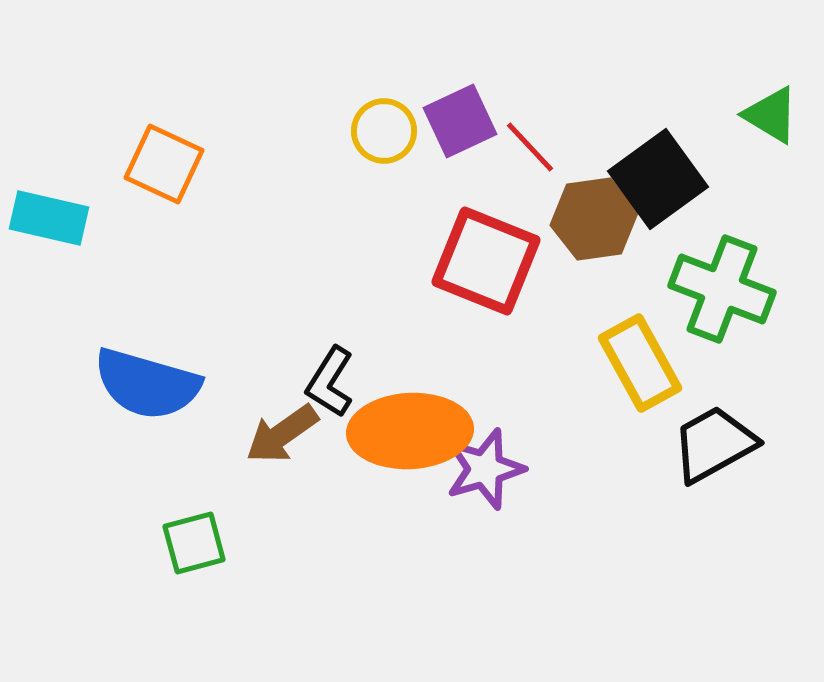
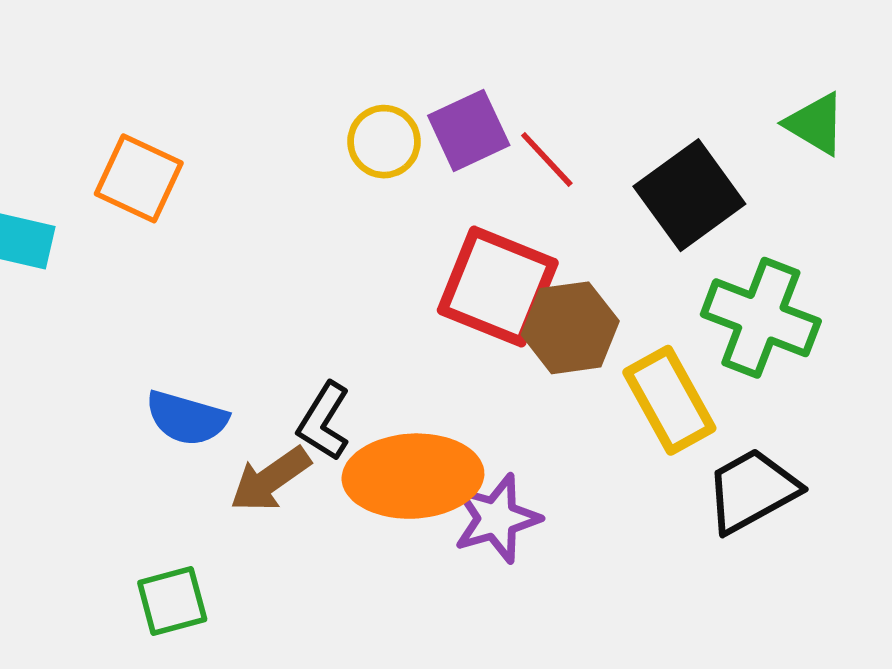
brown hexagon: (594, 219) -> (570, 328), moved
blue semicircle: (147, 384) -> (187, 418), moved, size x0.7

